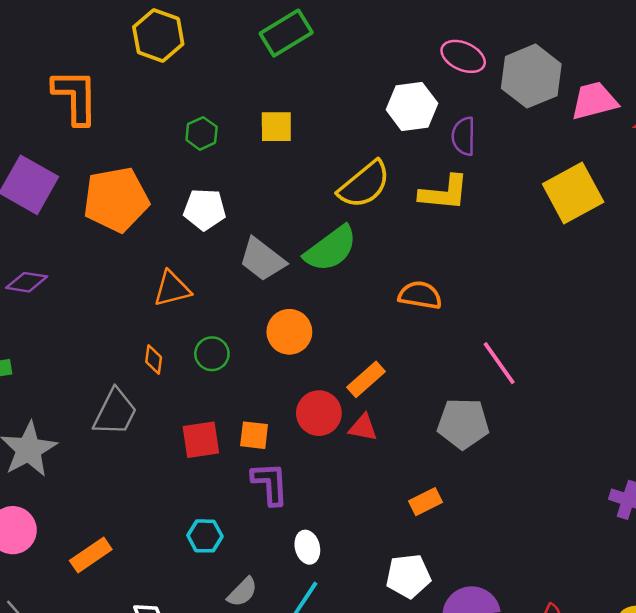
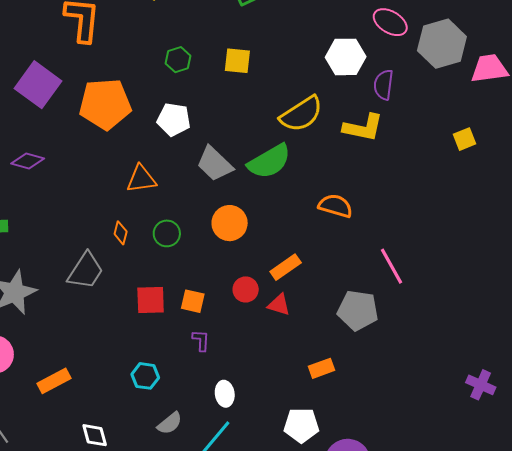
yellow square: (573, 193) -> (465, 139), size x0.5
red circle: (319, 413) -> (246, 289), size x0.7
purple L-shape: (270, 483) -> (201, 340), size x0.6

